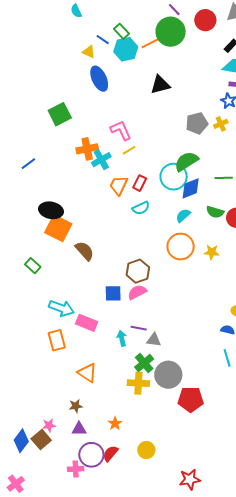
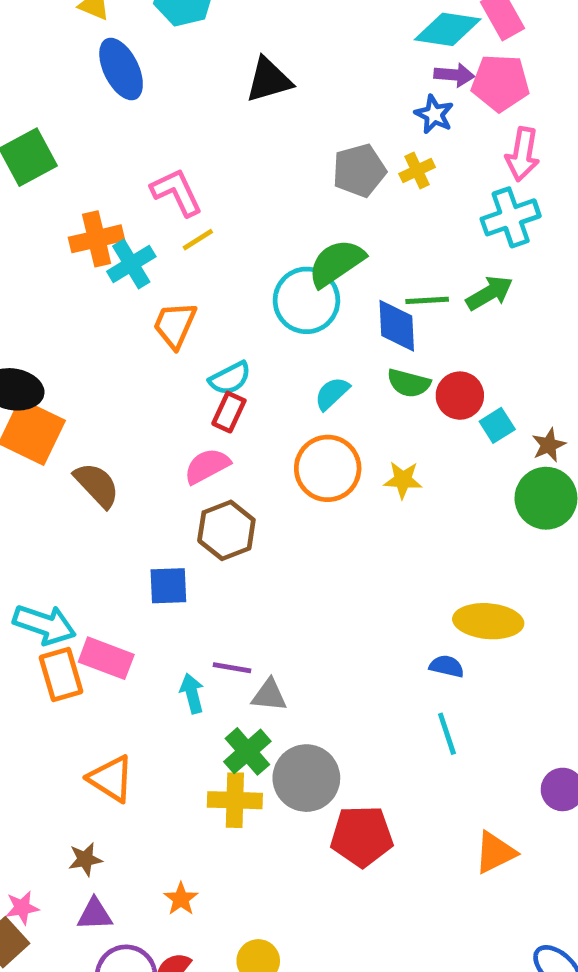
red rectangle: (140, 183) -> (229, 412), moved
blue diamond: (191, 188) -> (397, 326), moved, turned -70
pink semicircle: (137, 292) -> (207, 466), moved
orange rectangle: (57, 340) -> (61, 675), moved

